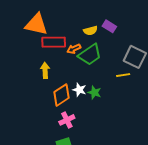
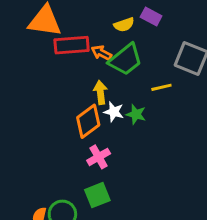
orange arrow: (74, 49) -> (102, 53), turned 56
yellow arrow: (45, 70) -> (100, 92), moved
yellow line: (123, 75) -> (161, 87), moved

